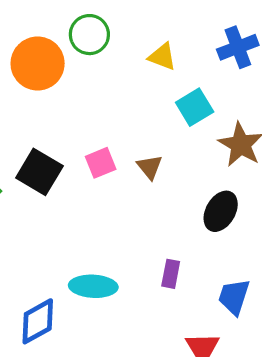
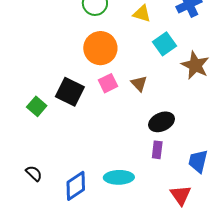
orange circle: (38, 64) -> (100, 48), moved
black ellipse: (221, 211) -> (162, 122), moved, turned 40
cyan ellipse: (93, 286) -> (119, 177), moved

